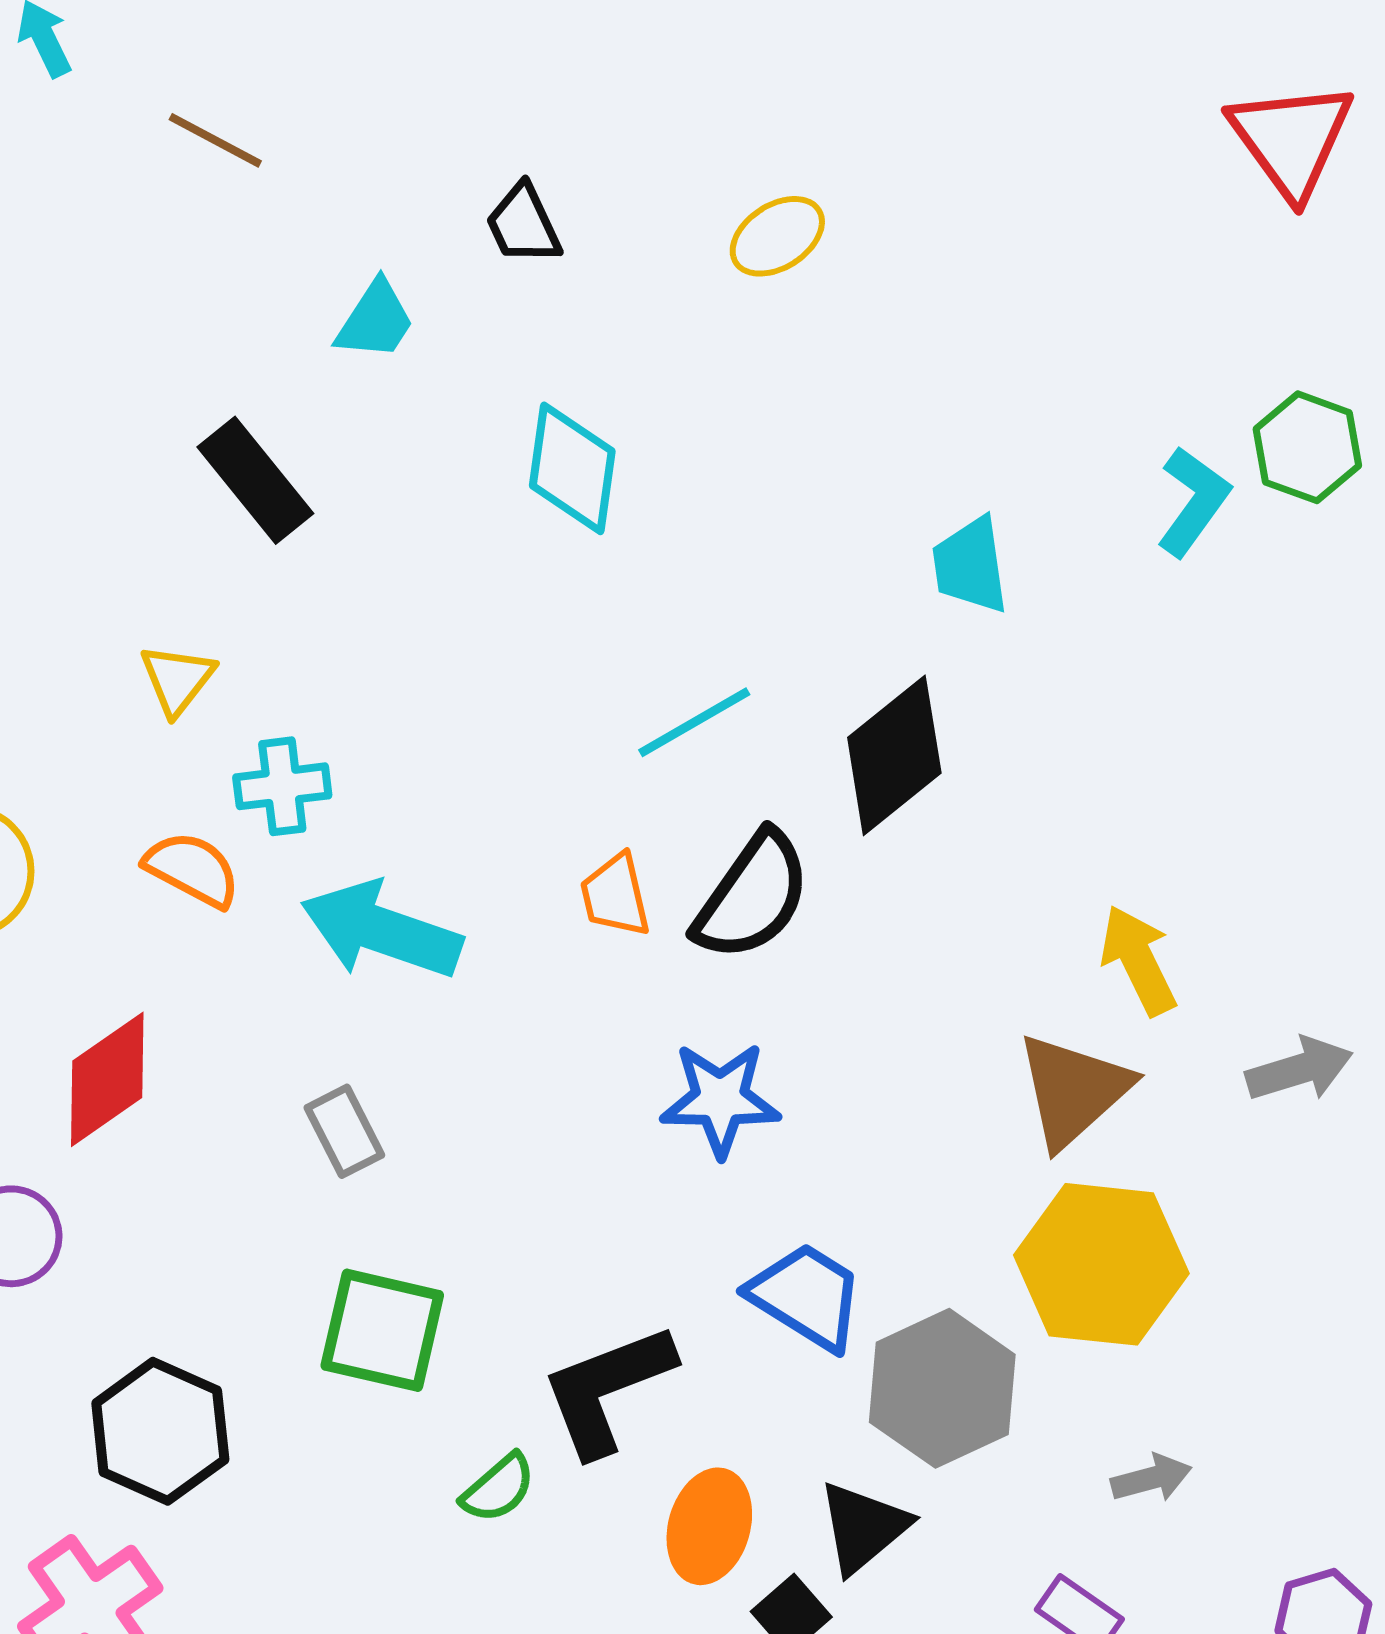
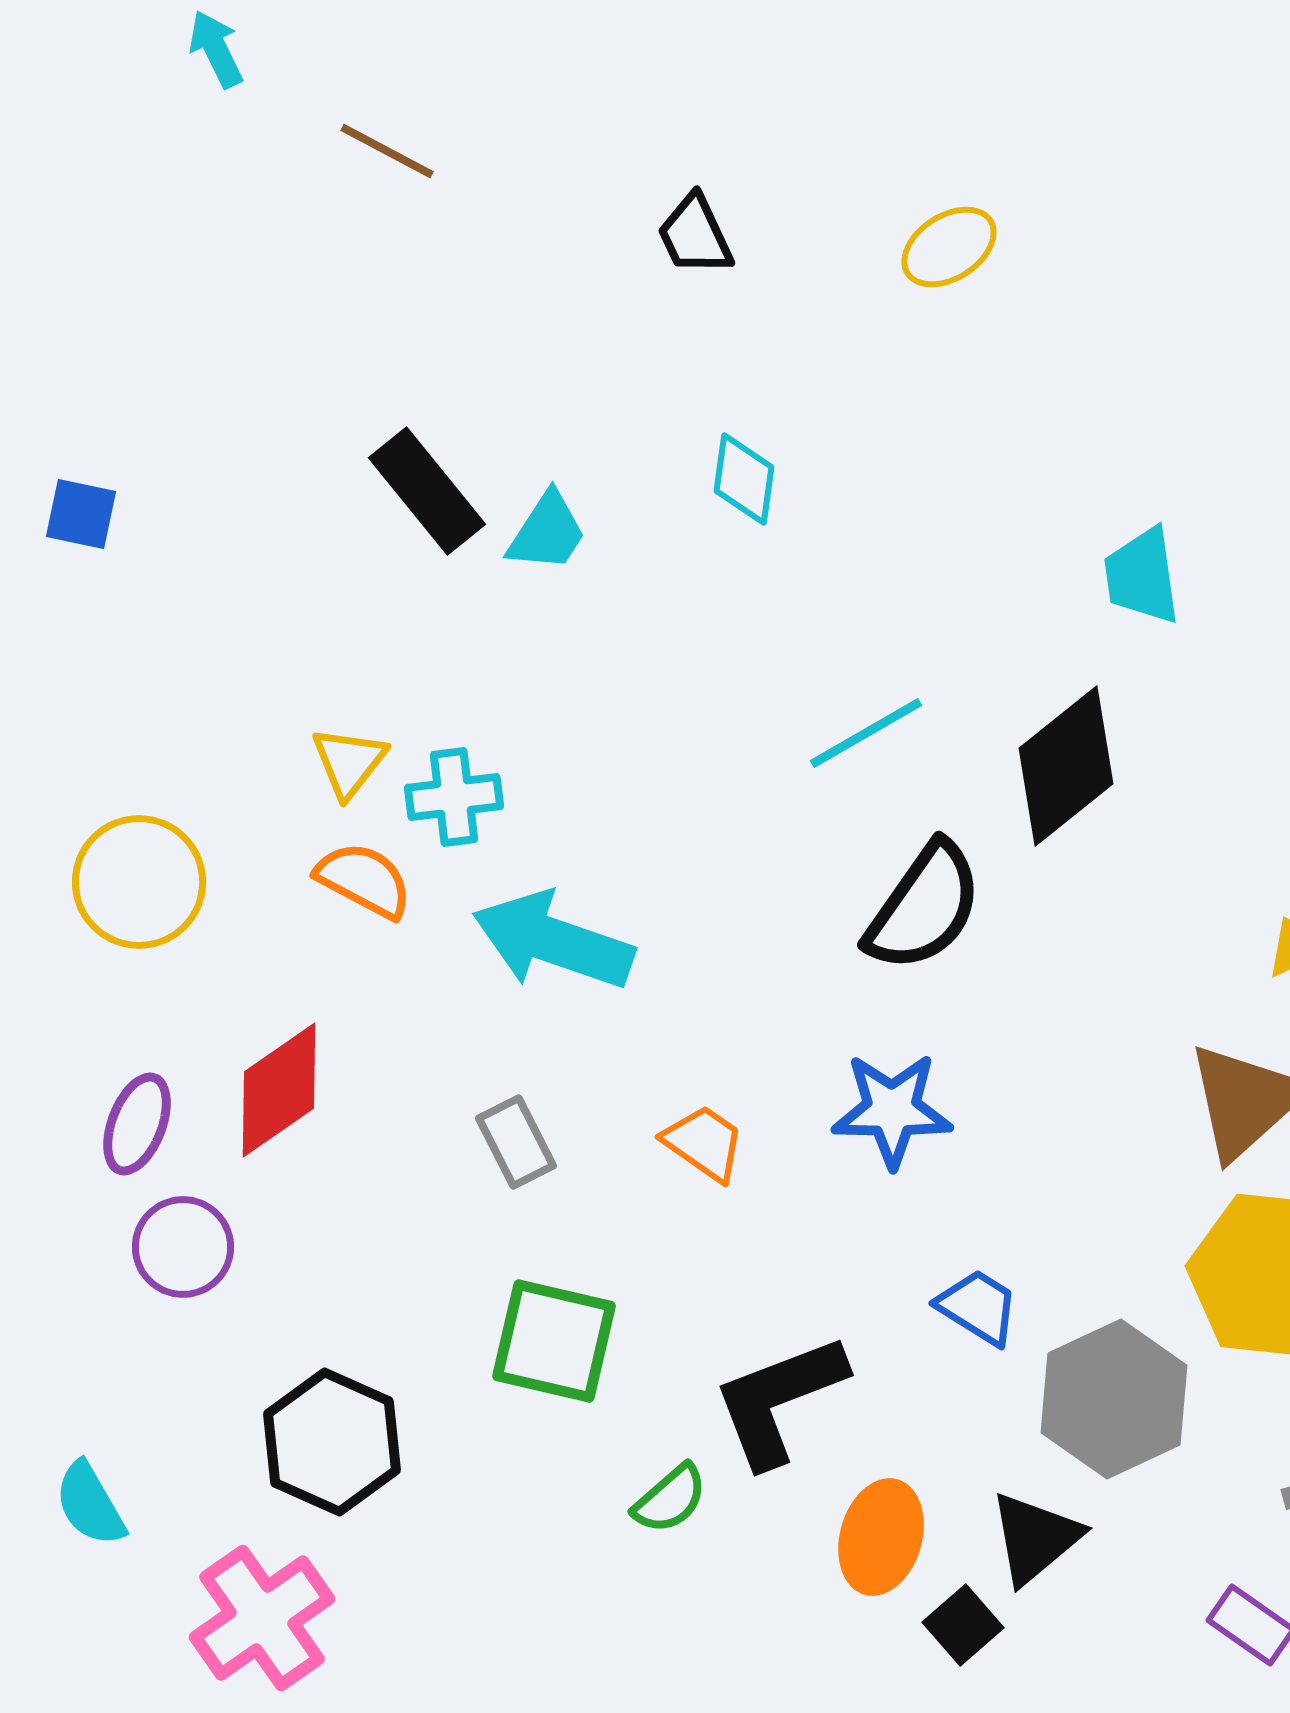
cyan trapezoid: (375, 320) -> (547, 532), moved
cyan diamond: (572, 468) -> (744, 479), size x0.7
yellow triangle: (177, 679) -> (349, 762), moved
orange trapezoid: (615, 895) -> (704, 1143), moved, turned 138
blue trapezoid: (806, 1296) -> (978, 1307), size x0.7

